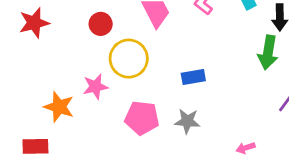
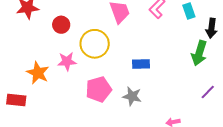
red circle: (101, 24) -> (61, 25), moved
pink pentagon: (142, 118) -> (99, 89), turned -30

